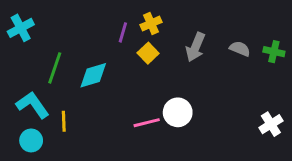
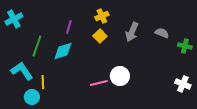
purple line: (123, 32) -> (69, 27), moved
green cross: (274, 52) -> (185, 46), moved
white cross: (271, 124) -> (183, 84), turned -35
cyan circle: (31, 140) -> (32, 97), moved

